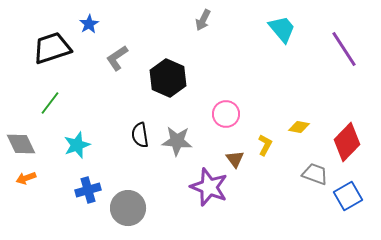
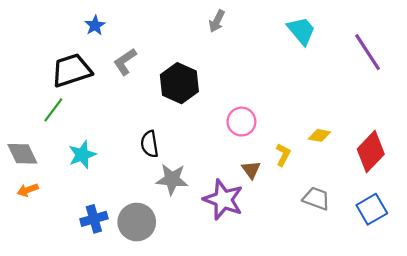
black trapezoid: (52, 48) -> (72, 70), moved
gray star: (177, 141) -> (172, 179), moved
gray trapezoid: (315, 174) -> (316, 199), moved
blue cross: (88, 190) -> (94, 219), moved

